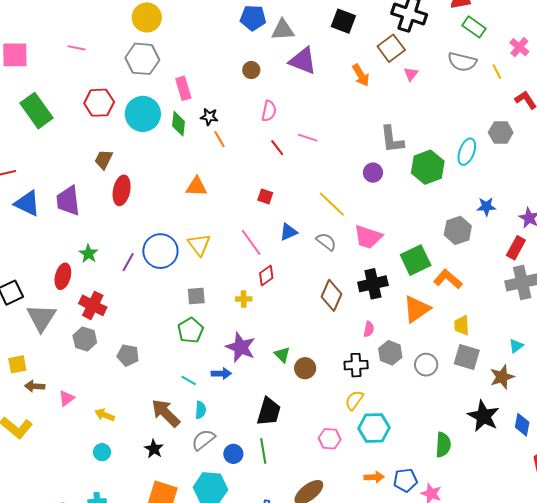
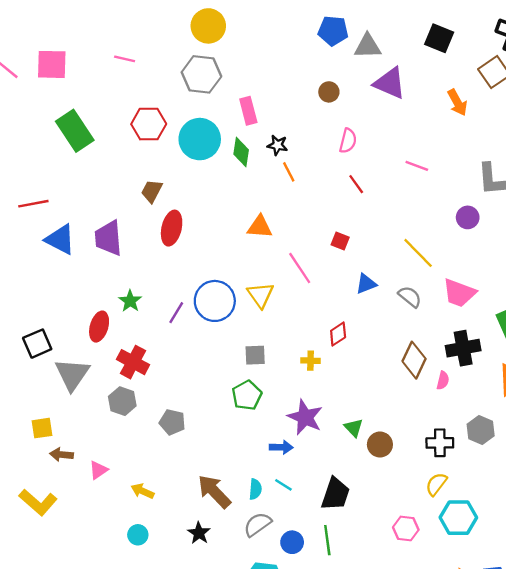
pink line: (308, 138) -> (417, 166), moved
pink line: (251, 242) -> (300, 268), moved
pink semicircle: (369, 329) -> (443, 380), moved
cyan line: (189, 381) -> (283, 485), moved

